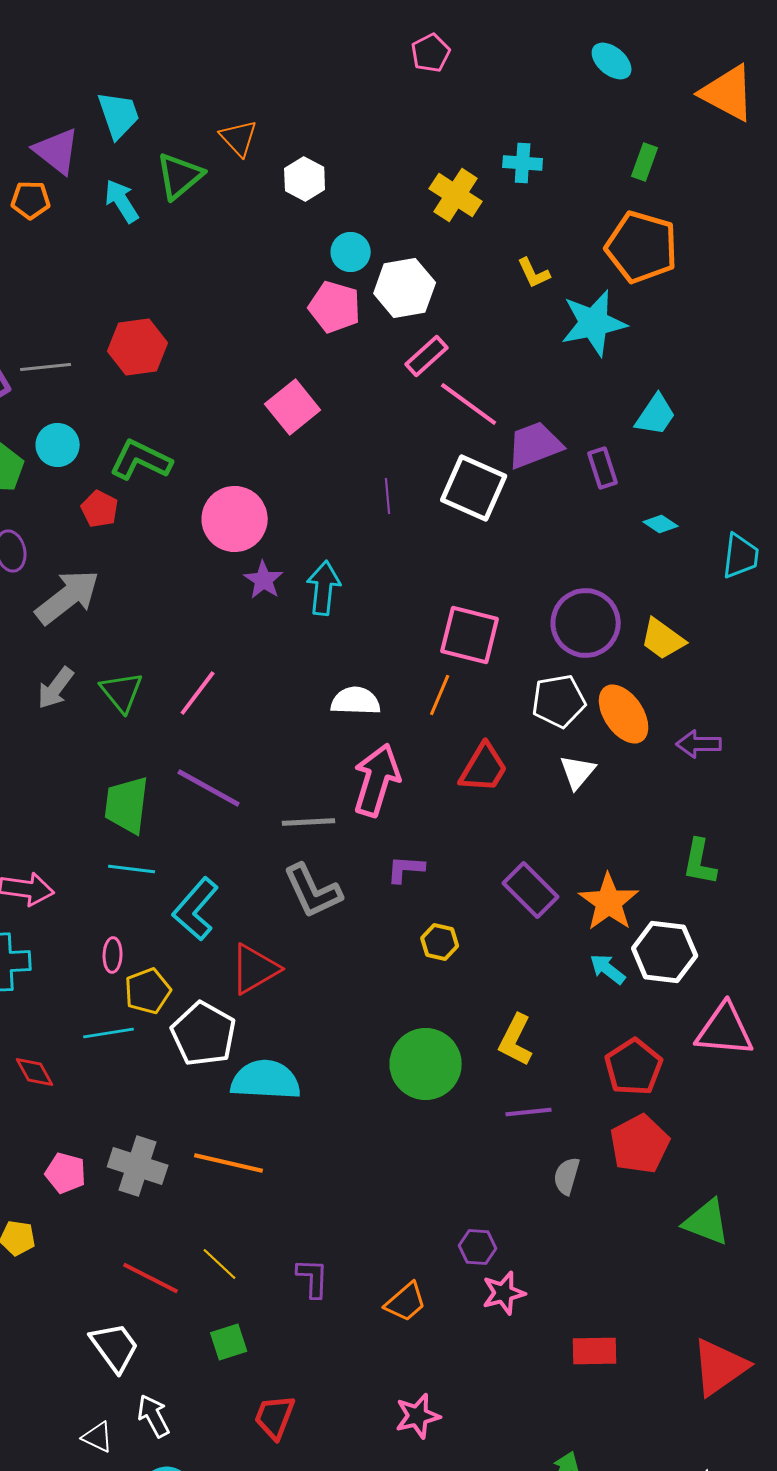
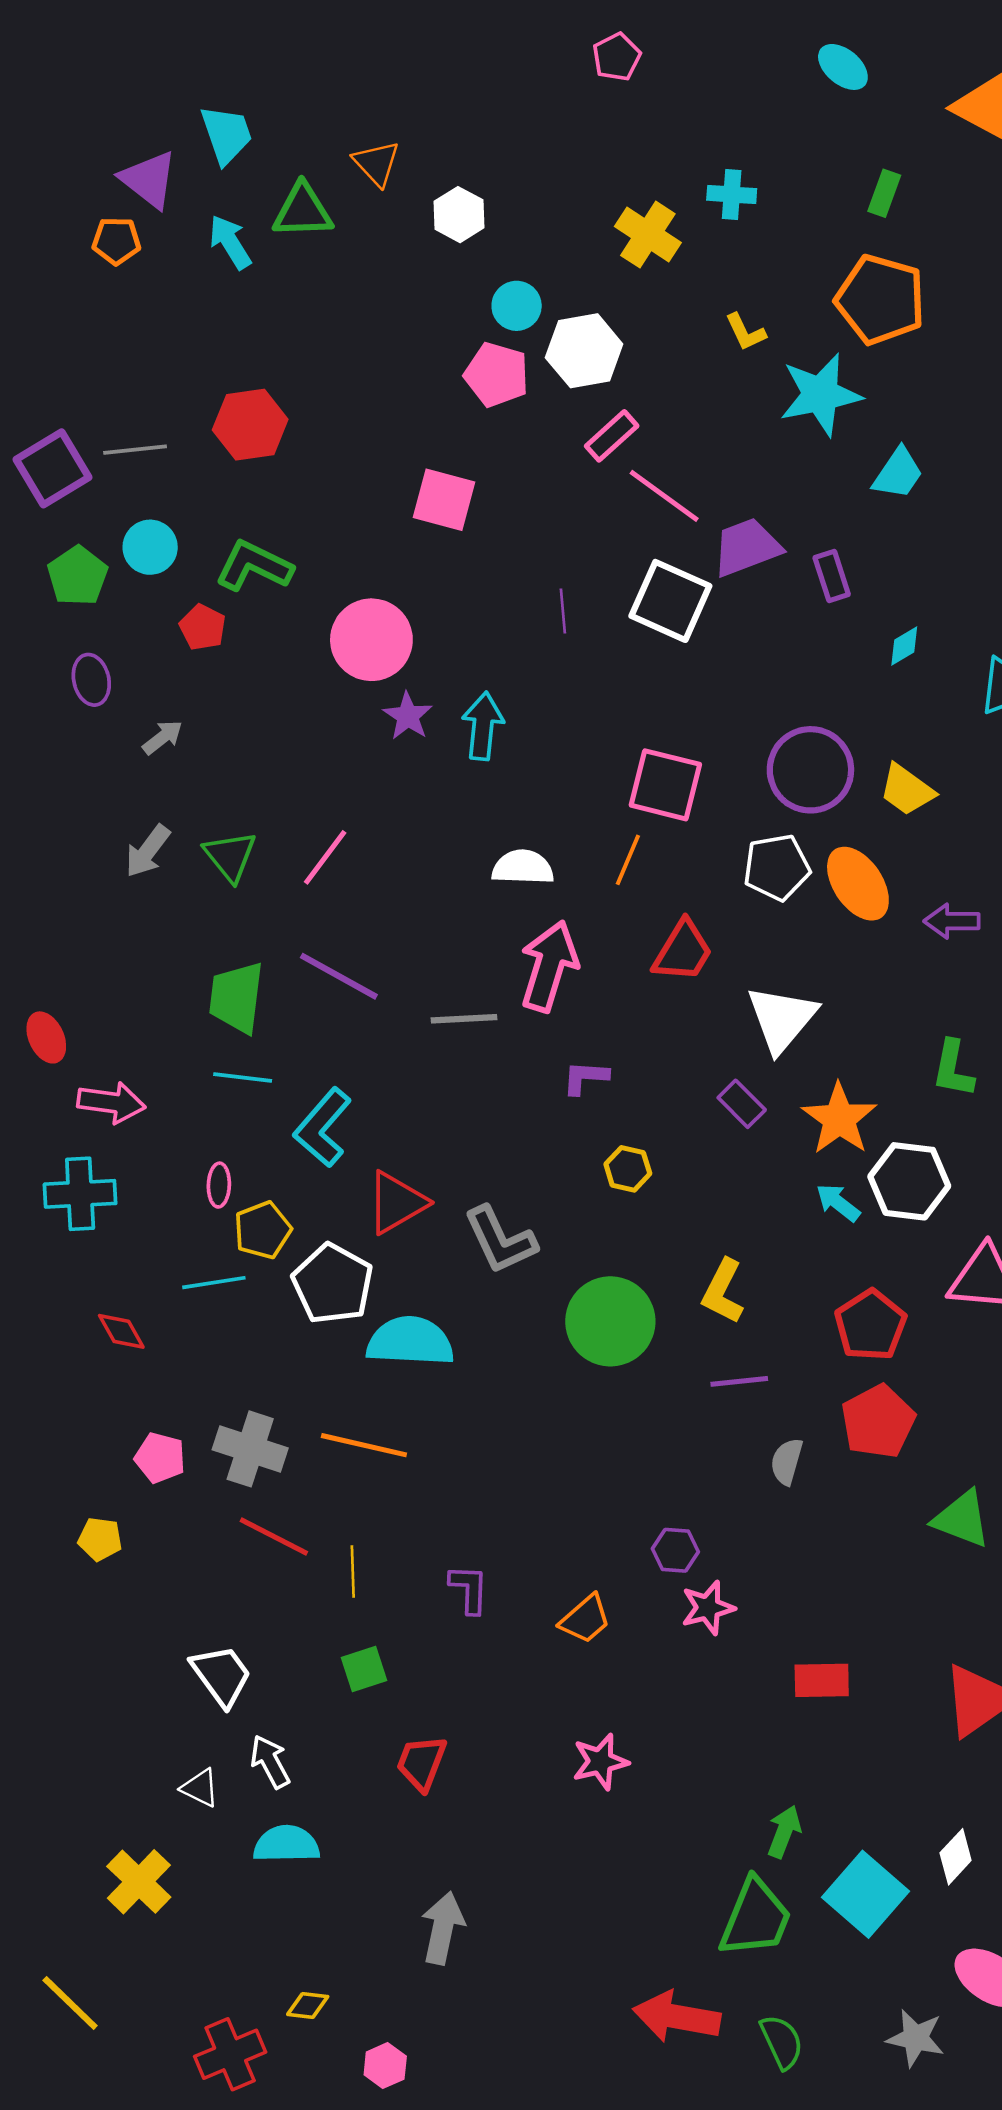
green triangle: (180, 176) -> (303, 211), turned 38
pink square: (293, 407) -> (444, 500), turned -36
cyan trapezoid: (656, 415) -> (898, 473), moved
cyan diamond: (661, 524) -> (904, 646), turned -64
gray arrow: (68, 597) -> (163, 737), size x0.5
white triangle: (578, 772) -> (782, 1019), moved, size x1.6
purple rectangle: (531, 890) -> (742, 1104), size x0.7
gray L-shape: (313, 891) -> (500, 1240), moved
yellow line: (220, 1264) -> (353, 1572), turned 45
red line: (151, 1278) -> (274, 1536), moved

